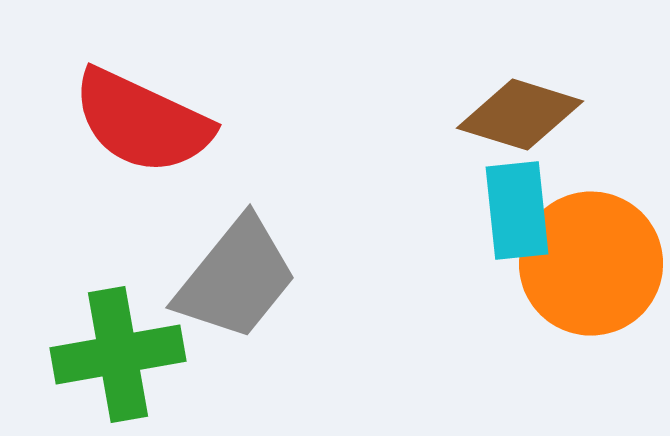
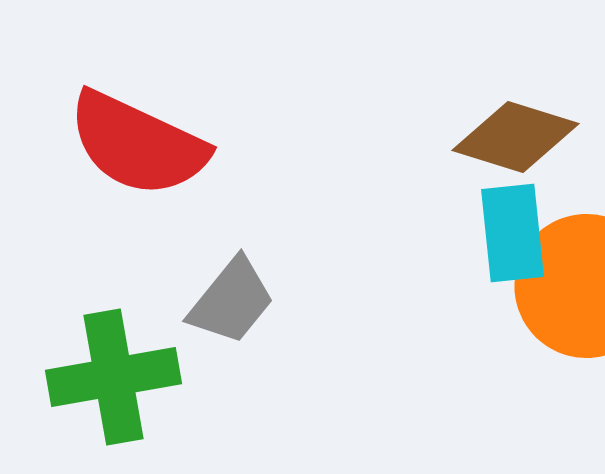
gray trapezoid: (236, 279) -> (232, 301), size x0.7

